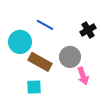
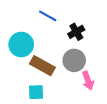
blue line: (45, 25) -> (48, 16), moved
black cross: (88, 30) -> (76, 32), moved

